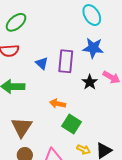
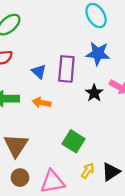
orange arrow: (58, 104) -> (42, 103), moved
yellow arrow: (84, 149) -> (88, 171), turned -80

